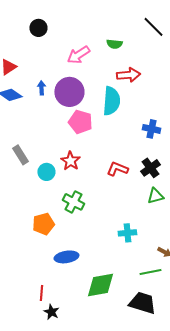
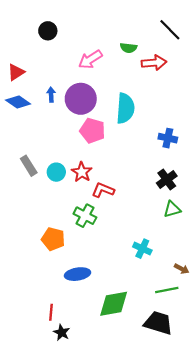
red arrow: (128, 75) -> (154, 63), moved
red L-shape: (117, 169) -> (103, 190), moved
cyan circle: (46, 172) -> (56, 172), moved
orange pentagon: (43, 224) -> (53, 239), turned 30
cyan cross: (127, 233) -> (142, 249), turned 30

